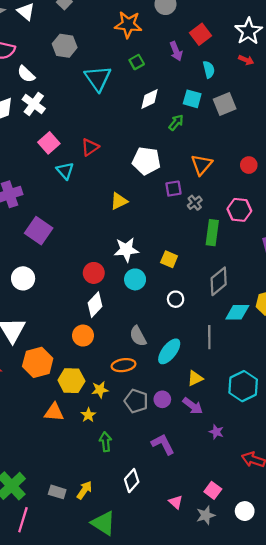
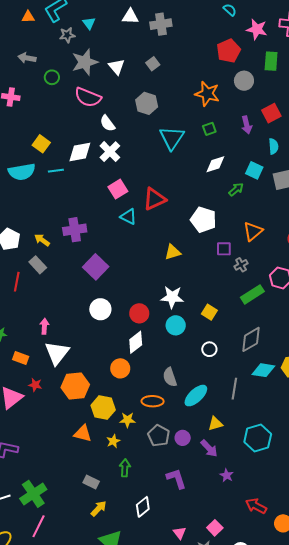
red triangle: (90, 147) -> (154, 199), size x1.4
cyan triangle: (65, 171) -> (128, 217), turned -30
green rectangle: (212, 233) -> (252, 294), turned 40
white circle: (23, 278) -> (100, 309), moved
gray rectangle: (57, 492) -> (91, 482), moved

